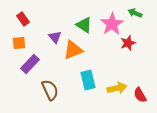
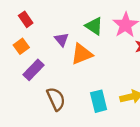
orange square: (19, 43) -> (21, 46), turned -32
cyan rectangle: (88, 80) -> (99, 101), moved

